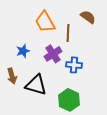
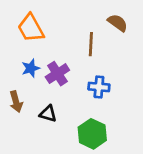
orange trapezoid: (45, 22) -> (31, 28), moved
purple cross: (53, 54) -> (57, 74), moved
black triangle: (36, 85) -> (48, 114), size x0.6

